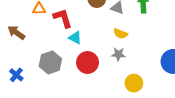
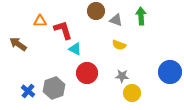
gray star: (118, 54) -> (122, 76), moved
gray hexagon: (50, 62) -> (54, 88), moved
blue cross: (16, 75) -> (28, 91), moved

